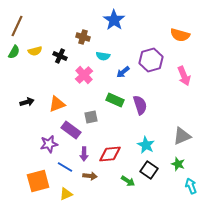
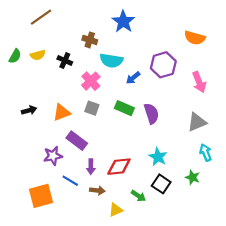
brown line: (17, 26) -> (41, 17), moved, turned 30
cyan semicircle: (103, 56) -> (111, 60), size x1.5
gray square: (91, 117) -> (92, 108), moved, turned 32
gray triangle: (182, 136) -> (197, 122), moved
cyan arrow: (191, 186) -> (206, 153), moved
yellow triangle: (66, 194) -> (116, 210), moved

